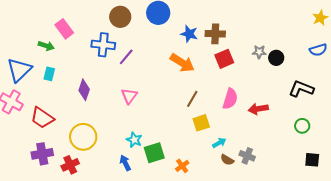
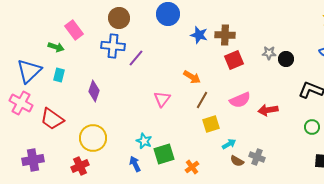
brown circle: (120, 17) -> (119, 18), moved
orange arrow: (182, 63) -> (192, 77), moved, size x0.7
pink triangle: (129, 96) -> (162, 99), moved
pink semicircle: (230, 99) -> (240, 100), turned 50
purple cross: (42, 154) -> (33, 160), moved

